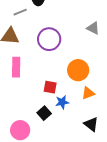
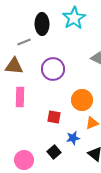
blue star: (62, 102) -> (73, 138), moved
black square: (44, 113) -> (54, 152), moved

